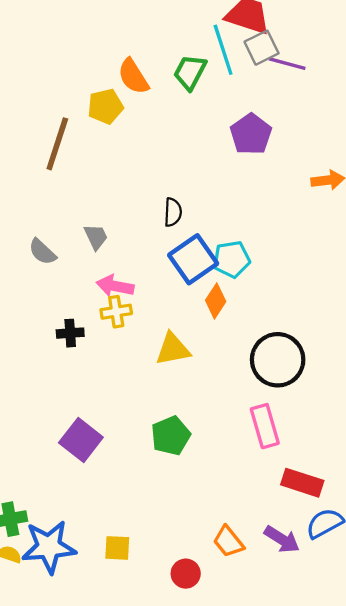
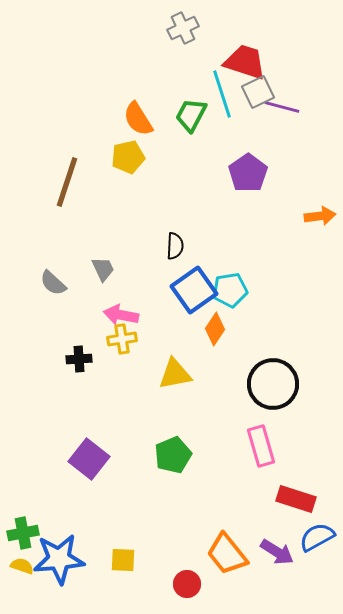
yellow pentagon: (105, 106) -> (128, 157), moved
orange trapezoid: (228, 542) -> (227, 554), size x1.4

